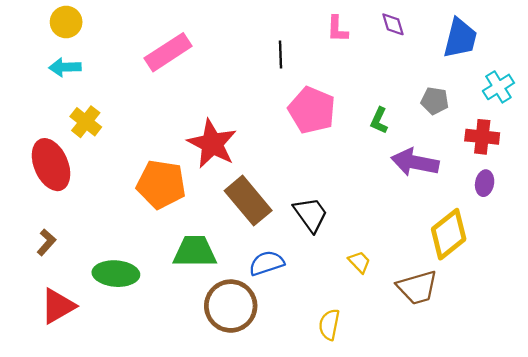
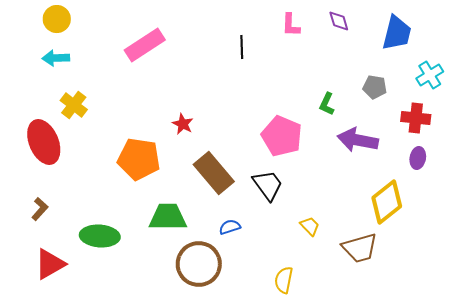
pink pentagon: (312, 110) -> (282, 136), moved
red star: (212, 144) -> (183, 124), size x0.5
blue semicircle: (267, 263) -> (230, 227), size x0.7

